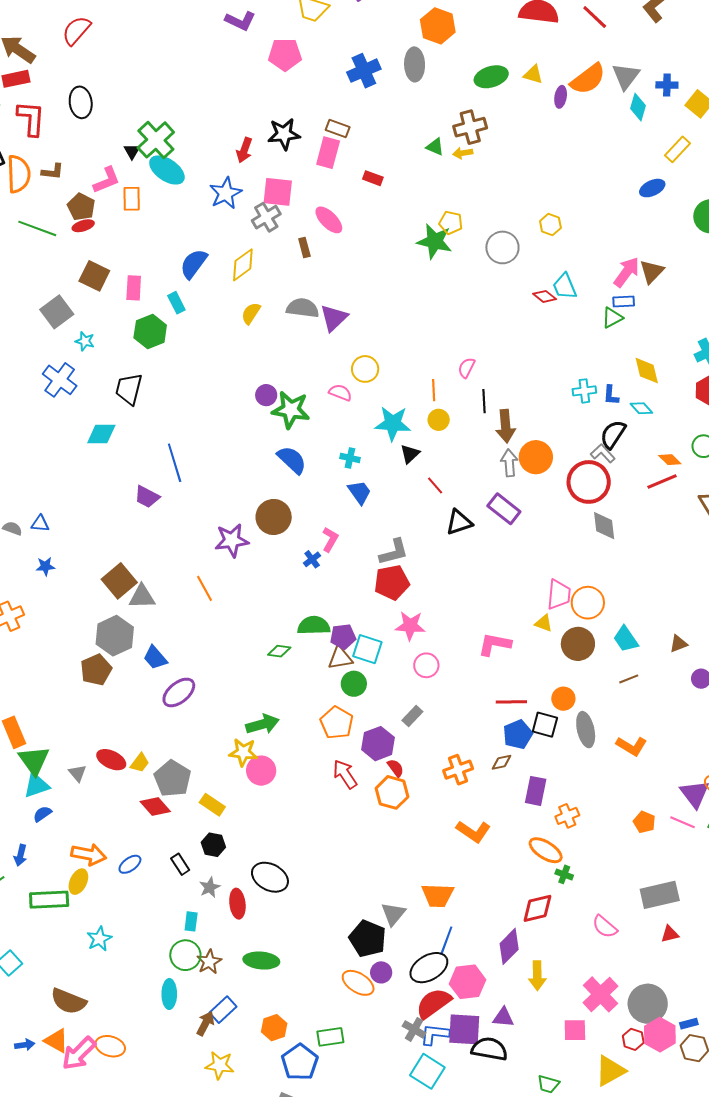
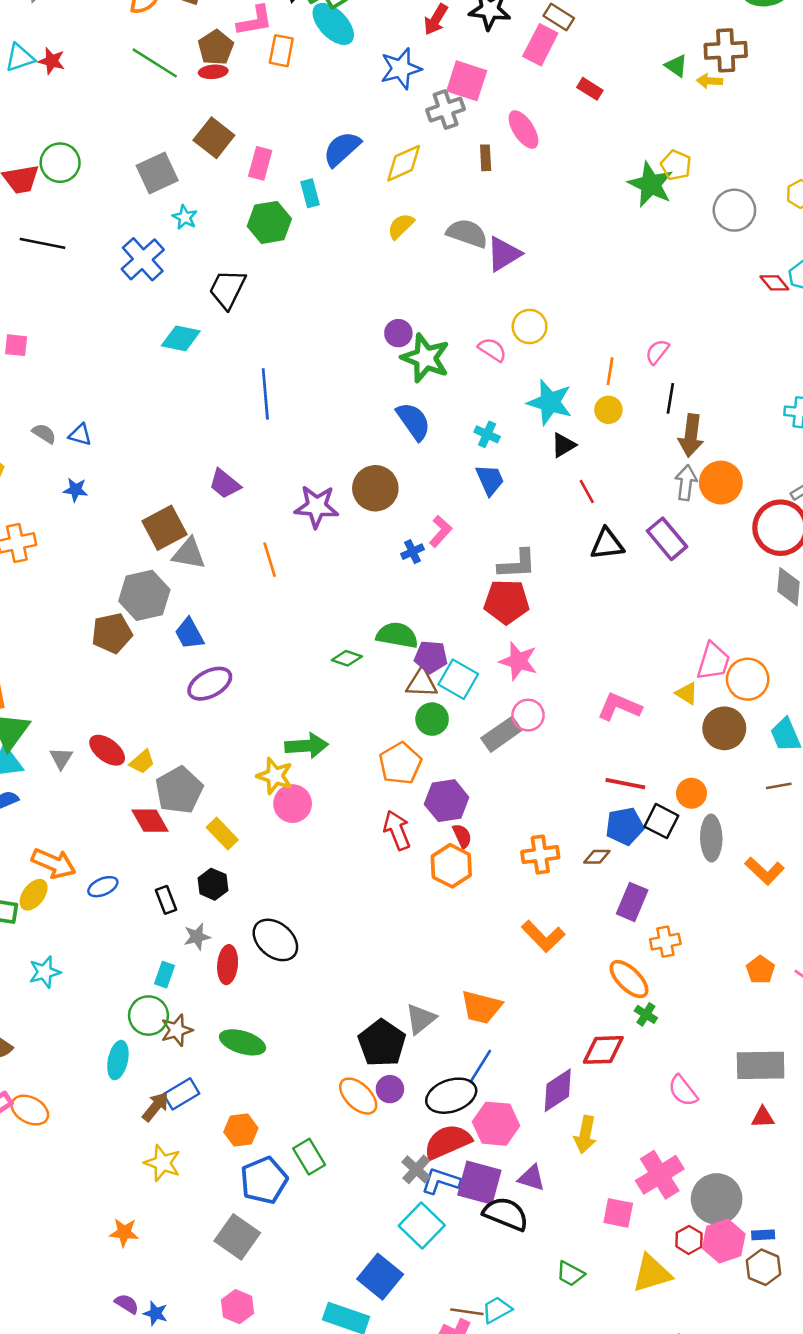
purple trapezoid: (147, 497) -> (225, 484), moved
gray rectangle: (412, 716) -> (501, 734), moved, size x1.4
green rectangle: (330, 1037) -> (309, 1157), turned 56

